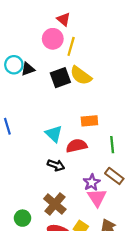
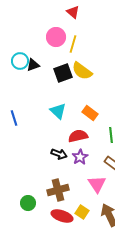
red triangle: (64, 19) -> (73, 12), moved
orange rectangle: (89, 121) -> (90, 113), turned 42
cyan triangle: (54, 134) -> (58, 111), moved
purple star: (92, 182) -> (80, 157), moved
brown cross: (55, 204) -> (58, 190), turned 35

